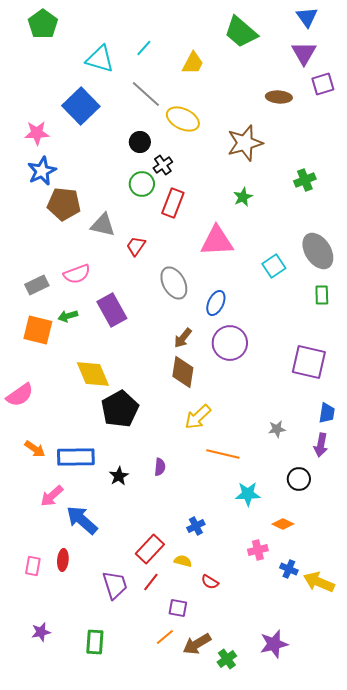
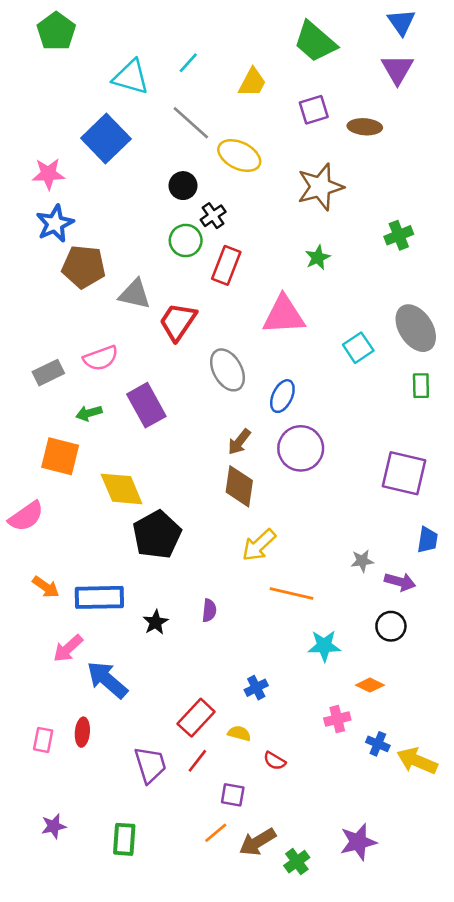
purple square: (323, 84) -> (314, 110), moved
red trapezoid: (136, 246) -> (178, 322), size x1.5
orange square: (38, 330) -> (60, 456), moved
purple arrow: (321, 445) -> (400, 582), moved, turned -85

